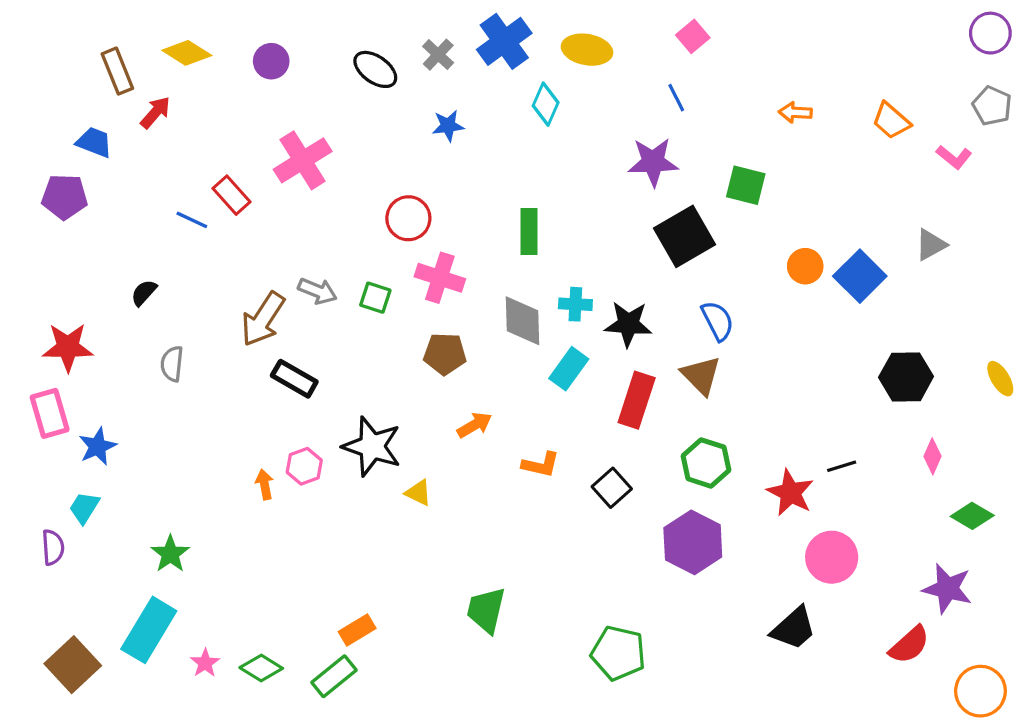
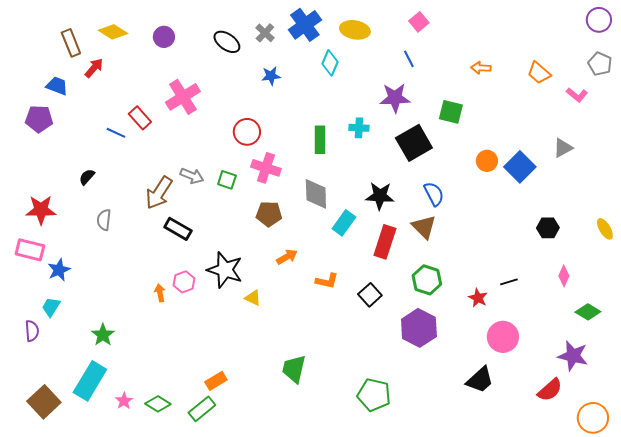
cyan cross: (575, 304) -> (359, 128), moved
black hexagon: (906, 377) -> (548, 228), size x0.7
pink rectangle: (50, 413) -> (30, 250), turned -60
red star: (790, 493) -> (478, 298), size x0.7

